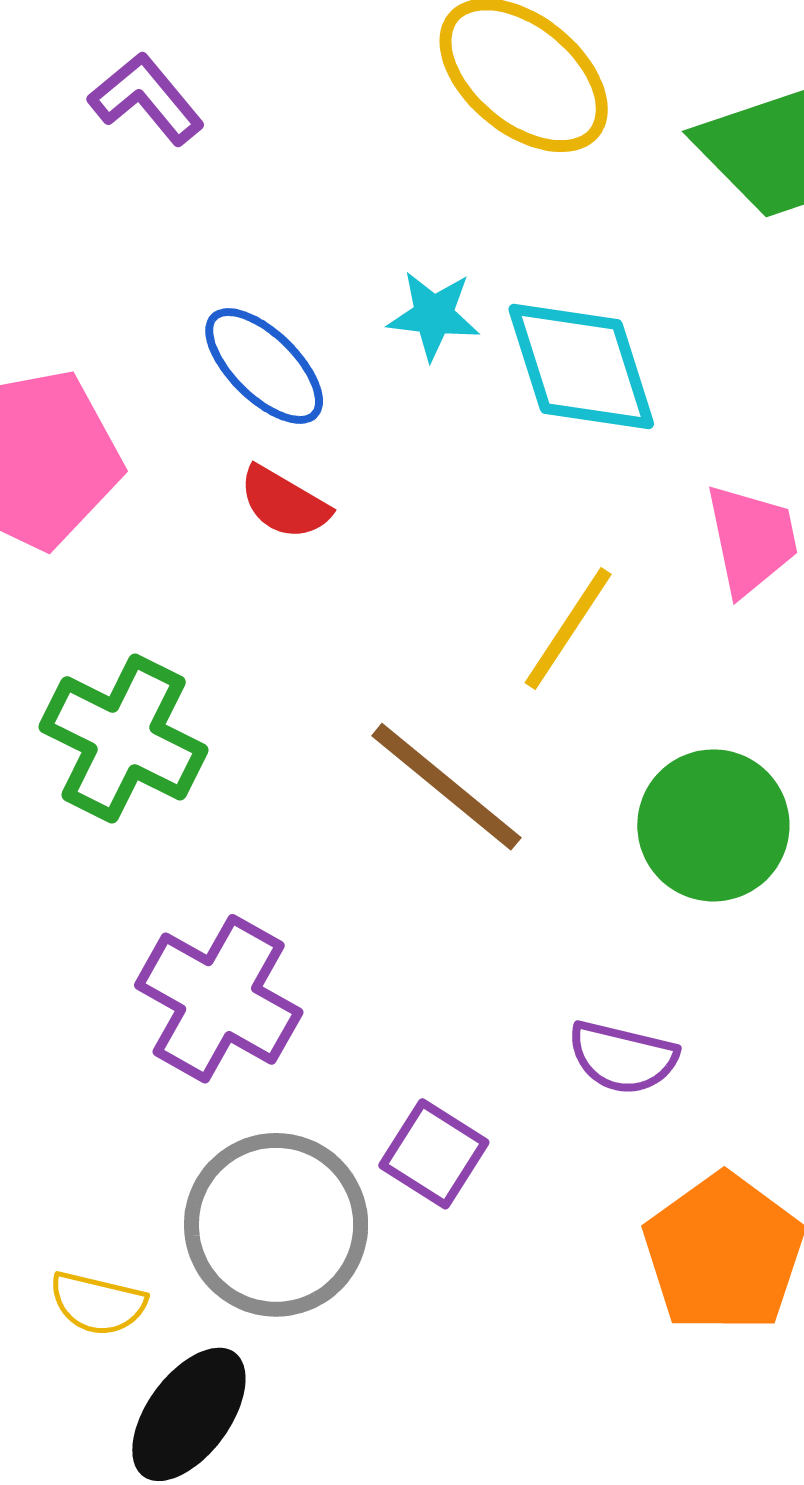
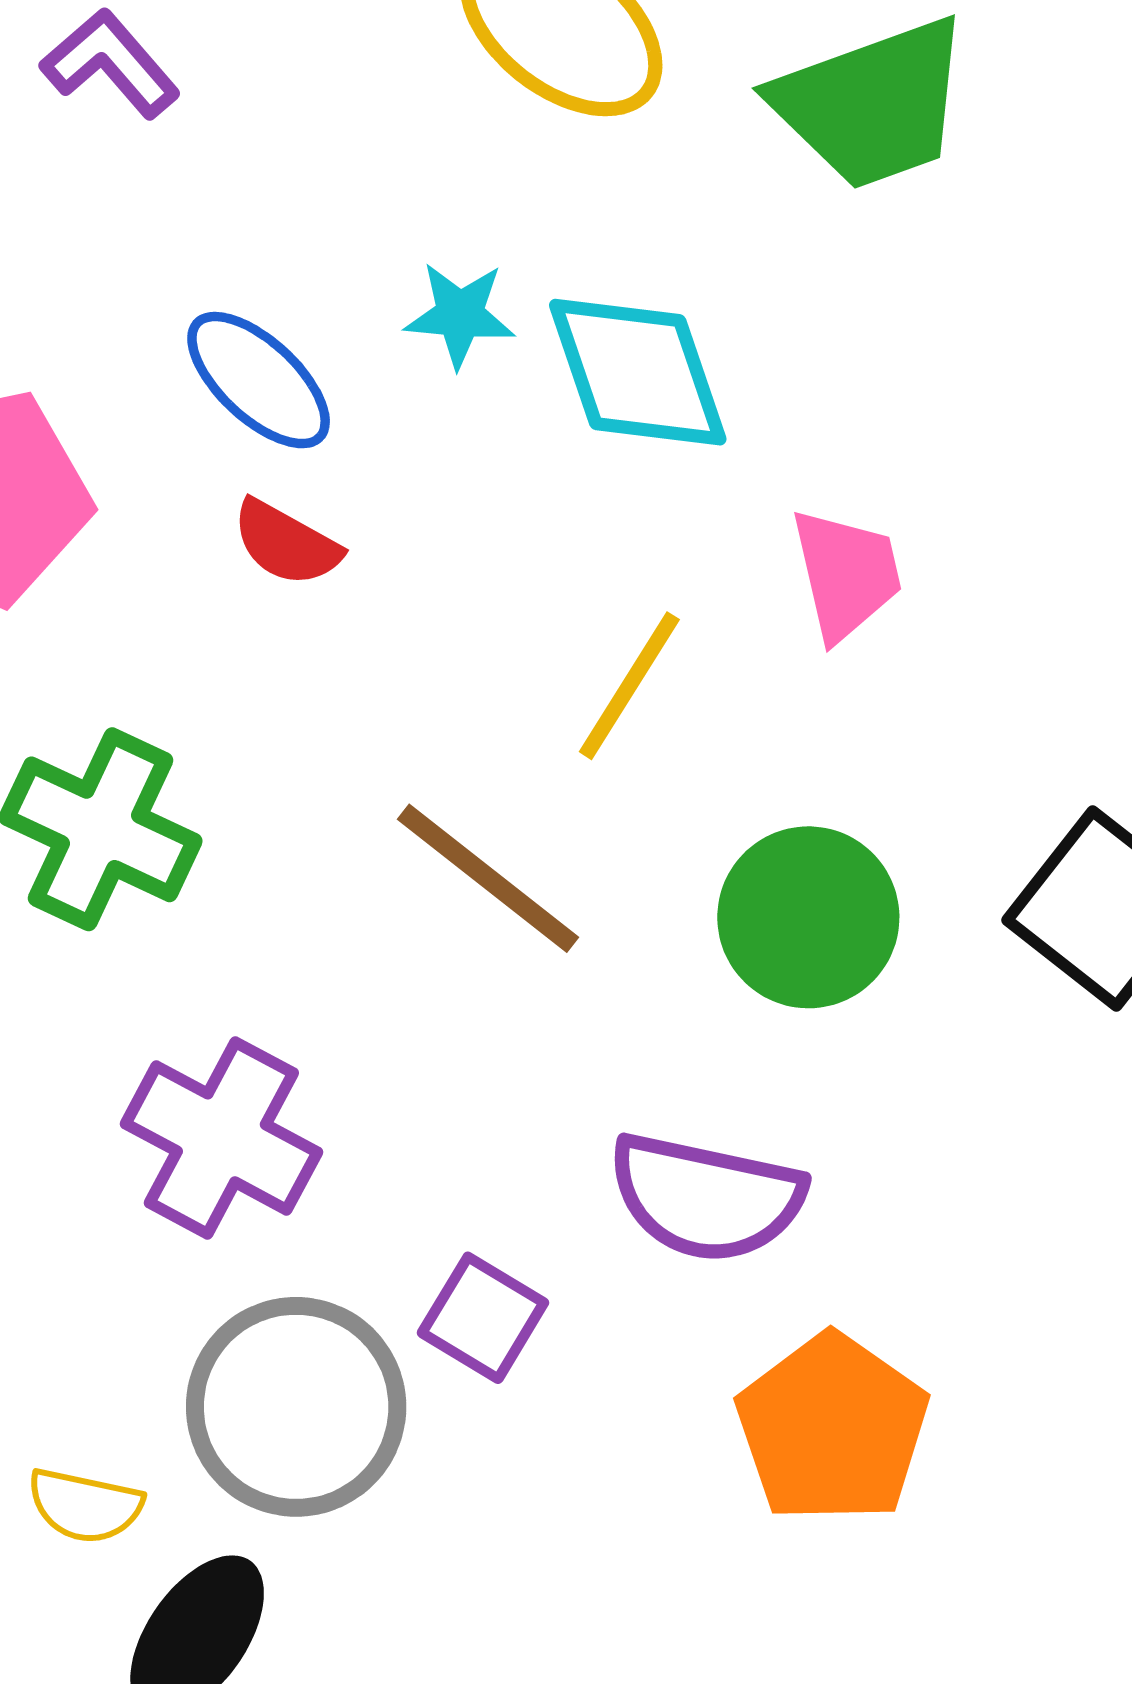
purple semicircle: (623, 1057) -> (706, 1197), size x1.5

